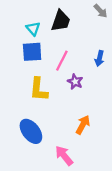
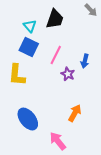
blue square: (32, 52) -> (29, 47), turned 30
blue arrow: (99, 58) -> (85, 61), moved
yellow L-shape: (39, 89) -> (17, 75), moved

